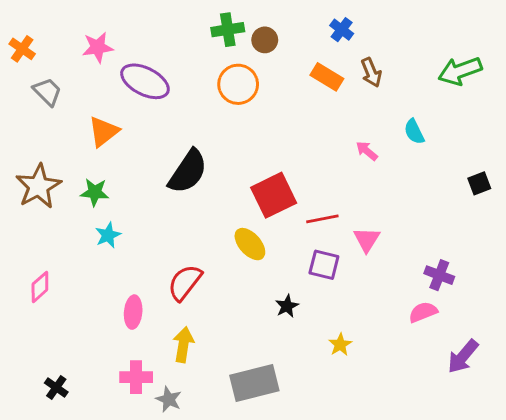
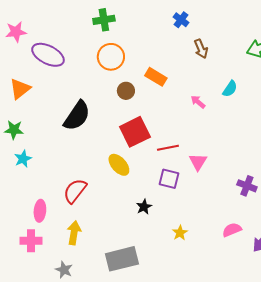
brown circle: (265, 40) -> (126, 91), moved
orange rectangle: (327, 77) -> (156, 77), moved
cyan semicircle: (414, 132) -> (230, 89), turned -120
pink semicircle: (423, 312) -> (232, 230), moved
pink cross: (136, 377) -> (31, 241), moved

